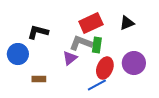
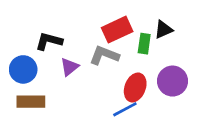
green rectangle: (97, 45) -> (144, 44), moved
purple triangle: (70, 58) -> (70, 67), moved
brown rectangle: (39, 79) -> (31, 102), moved, size x1.5

